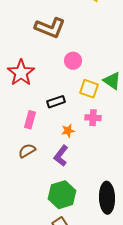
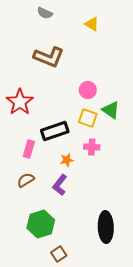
pink circle: (73, 61) -> (88, 90), moved
black rectangle: (56, 102) -> (55, 131), size x1.5
green hexagon: (62, 195) -> (41, 224), moved

